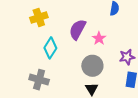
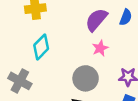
purple semicircle: (78, 29) -> (96, 20), moved

